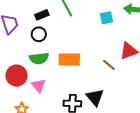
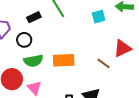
black circle: (39, 34) -> (24, 40), moved

